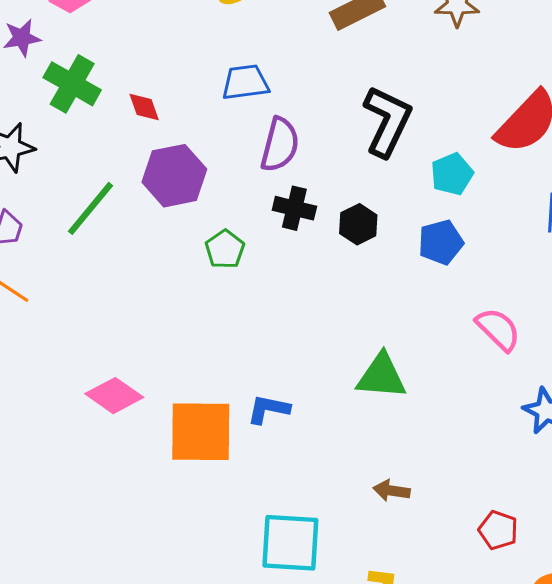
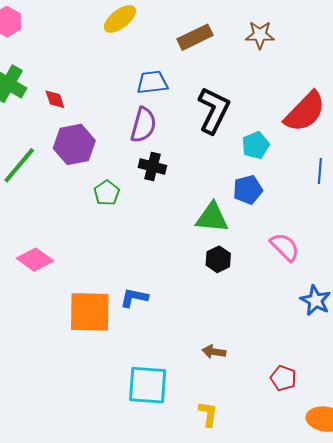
blue trapezoid: (245, 82) -> (152, 82), moved
black hexagon: (358, 224) -> (218, 259), moved
green triangle: (381, 376) -> (212, 218), moved
pink diamond: (114, 396) -> (35, 260), moved

